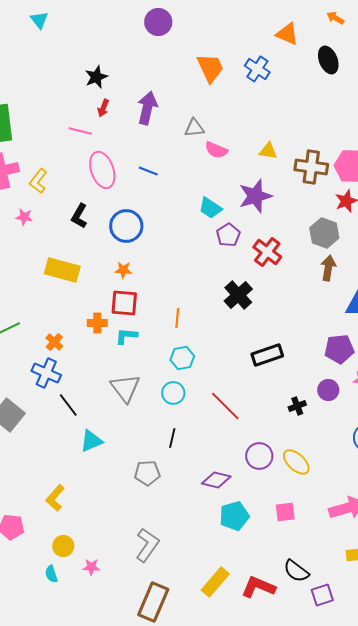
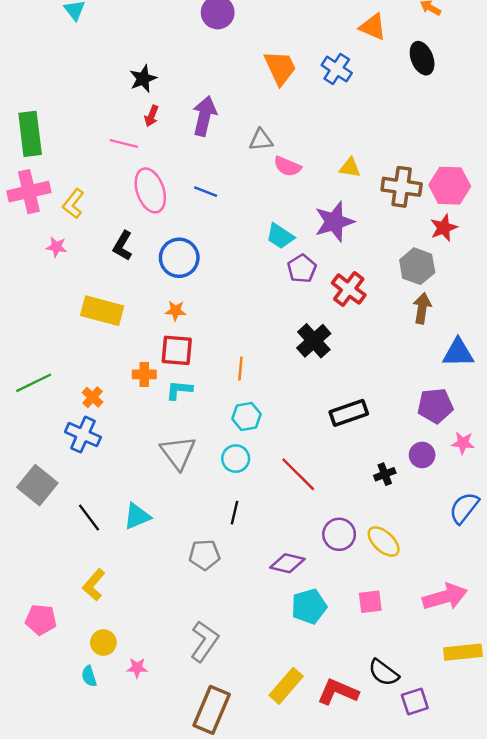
black line: (68, 405) -> (89, 517), moved

